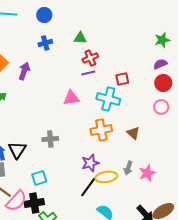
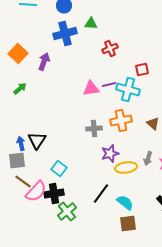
green triangle: (80, 38) -> (91, 24), moved
blue cross: (45, 43) -> (65, 34), size x1.6
purple line: (88, 73) -> (109, 84), moved
gray cross: (50, 139) -> (94, 128), moved
cyan square: (39, 178) -> (59, 168), turned -35
black line: (88, 187) -> (101, 194), moved

